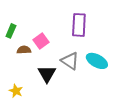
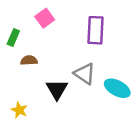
pink square: (41, 41) -> (45, 18), moved
cyan ellipse: (97, 61) -> (117, 88), moved

